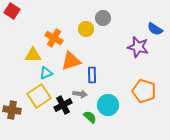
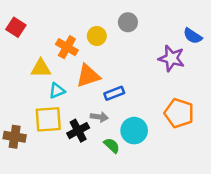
red square: (12, 11) -> (16, 27), moved
yellow circle: (86, 29) -> (97, 36), moved
blue rectangle: (92, 75) -> (114, 93), turned 70
yellow square: (39, 96) -> (48, 119), turned 30

